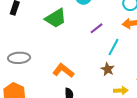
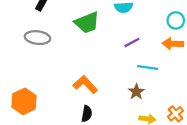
cyan line: (113, 47) -> (148, 68), turned 60
gray ellipse: (19, 58) -> (37, 38), moved

